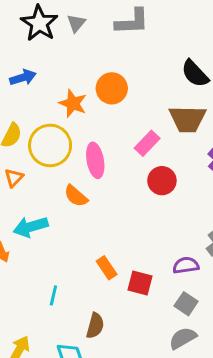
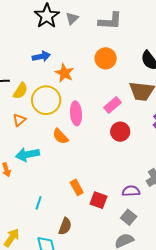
blue arrow: (23, 77) -> (41, 56), moved
orange circle: (112, 88) -> (106, 58), moved

